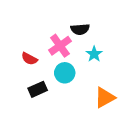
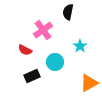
black semicircle: (80, 29) -> (68, 12), moved, turned 105
pink cross: (60, 46) -> (43, 30), moved

